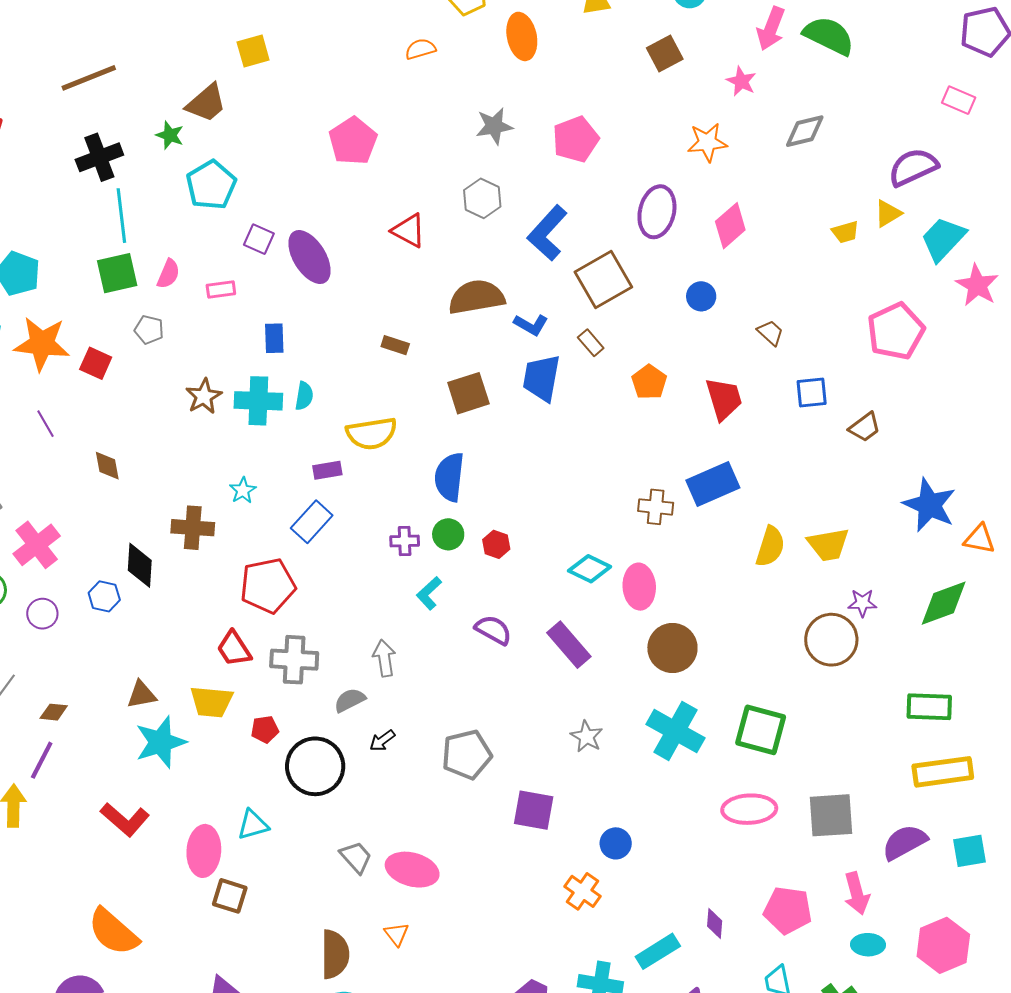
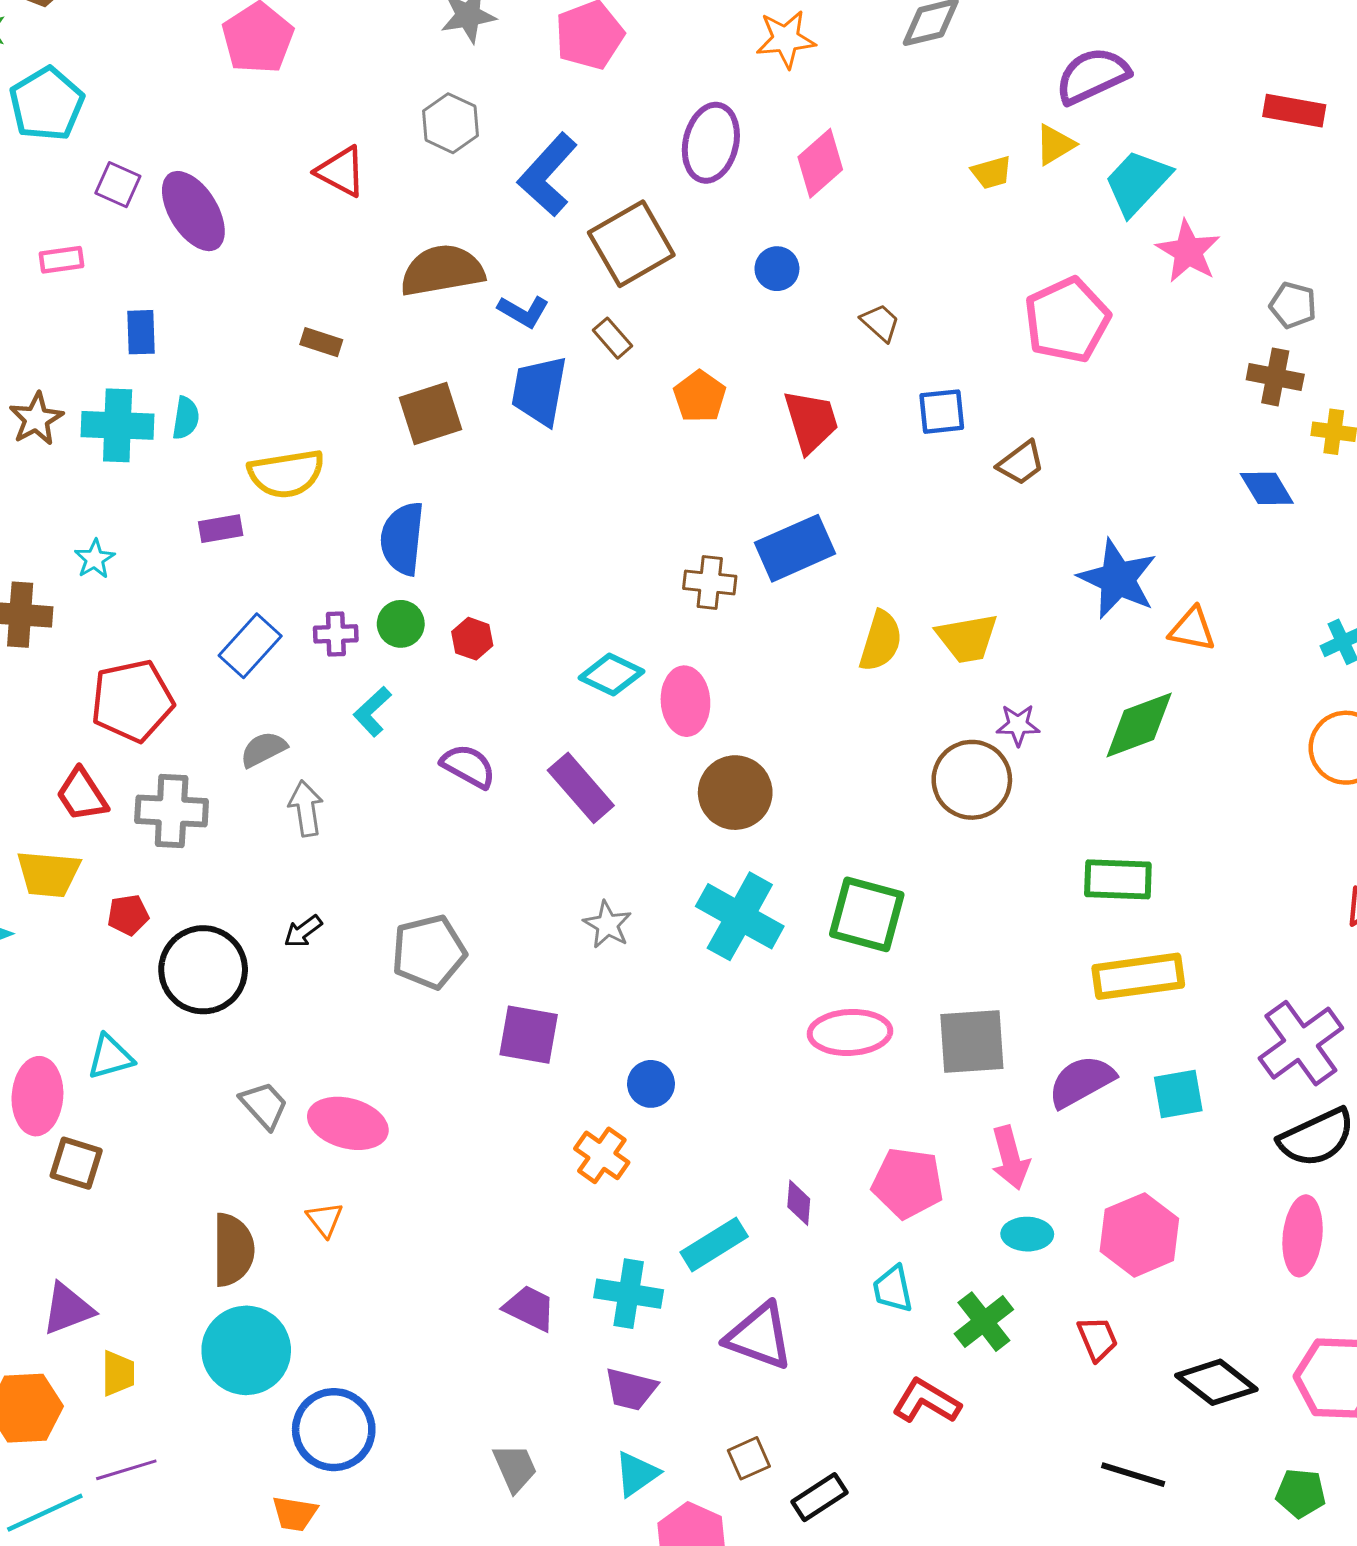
blue rectangle: (312, 522) -> (250, 646), moved
gray semicircle: (350, 700) -> (263, 749), moved

